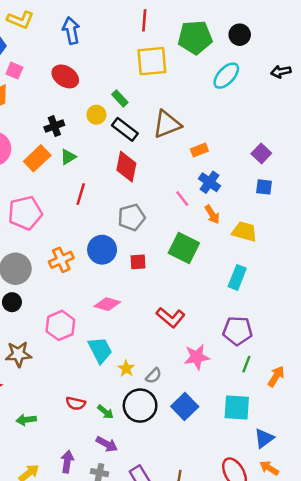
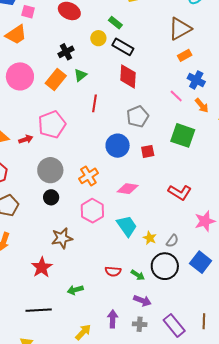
brown triangle: (167, 124) -> (180, 29), moved
orange cross: (61, 260) -> (88, 176), moved

